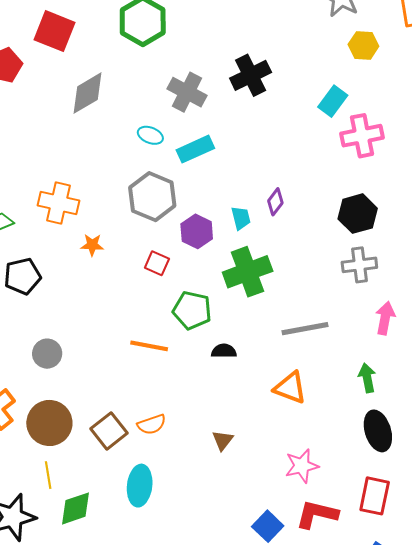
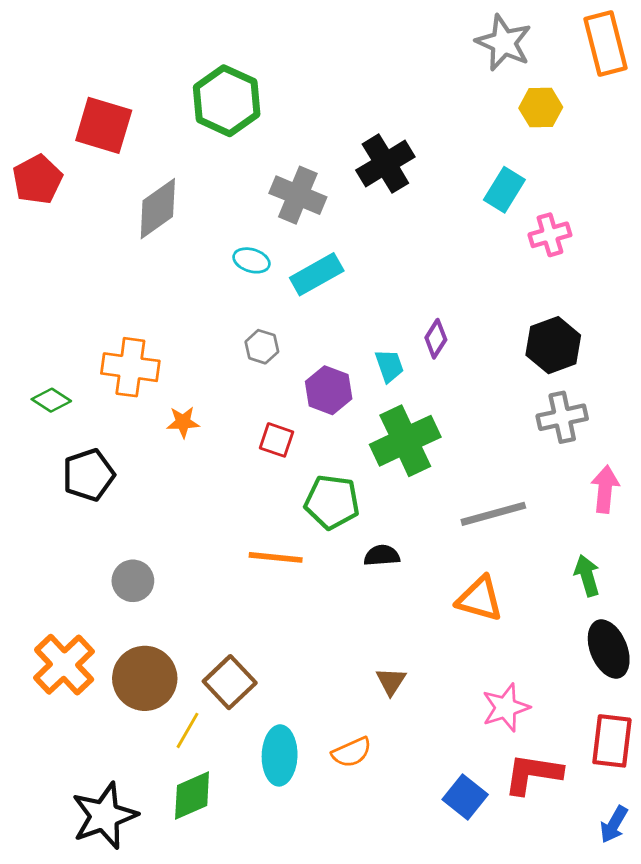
pink cross: (362, 136) -> (550, 235), size x0.7
gray hexagon: (152, 197) -> (262, 347), size x0.5
orange semicircle: (152, 424) -> (352, 752), moved
yellow line: (48, 475) -> (187, 730), moved, turned 44

